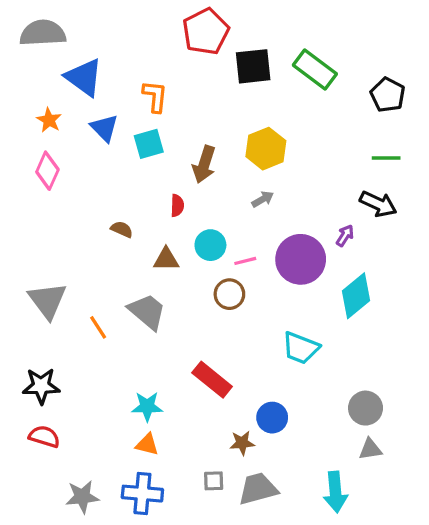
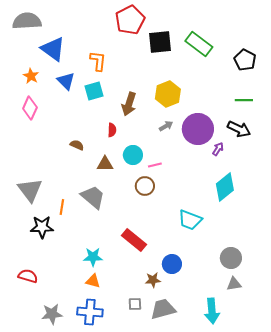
purple circle: (301, 259) -> (198, 129), moved
orange line: (98, 327) -> (62, 207), turned 42
black star: (41, 386) -> (42, 227), moved

